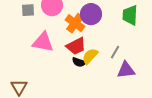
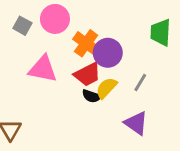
gray square: (28, 10) -> (22, 26), turned 32
purple circle: (91, 14) -> (108, 53), moved
purple triangle: (126, 70) -> (136, 123), moved, turned 42

